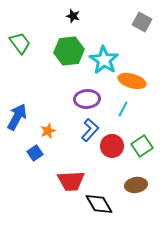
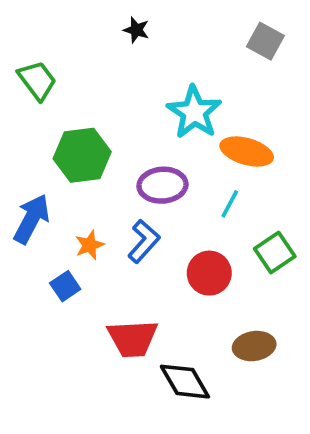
green hexagon: (69, 51) -> (82, 155), moved
blue L-shape: (90, 130) -> (144, 241), moved
green square: (142, 146) -> (275, 252), moved

